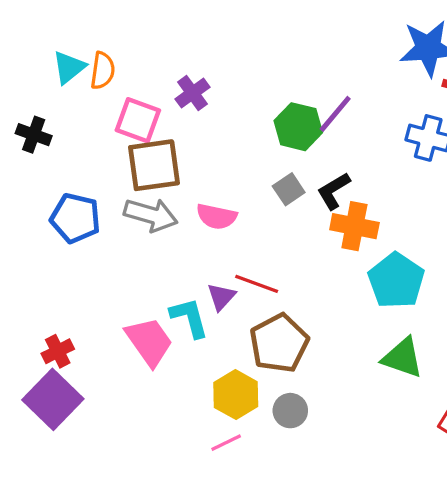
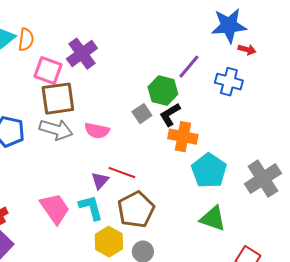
purple cross: (192, 93) -> (82, 54), size x1.4
purple line: (335, 114) -> (189, 67), moved
green hexagon: (298, 127) -> (163, 91), moved
cyan L-shape: (189, 318) -> (91, 208), moved

